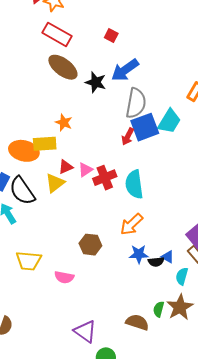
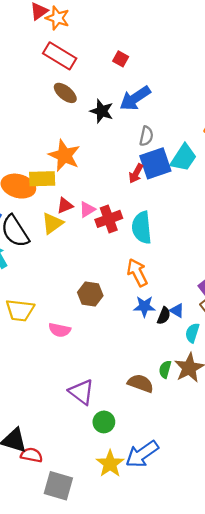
brown ellipse: (63, 67) -> (65, 93), size x0.7
gray semicircle: (136, 103) -> (146, 136), size x0.6
orange star: (64, 122) -> (64, 155), size x1.6
orange arrow: (131, 224) -> (137, 273), turned 105
black semicircle: (156, 262) -> (164, 316), turned -63

